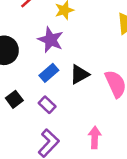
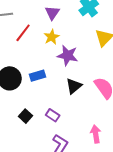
purple star: (51, 40) -> (68, 55), moved
blue rectangle: (49, 73) -> (37, 76), moved, turned 35

